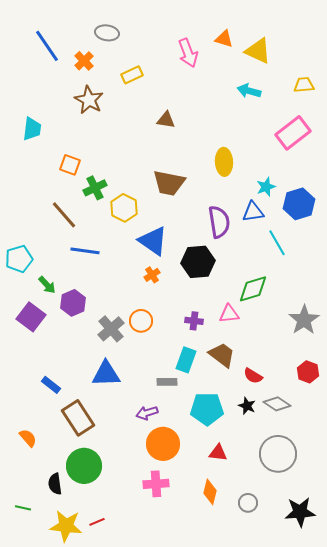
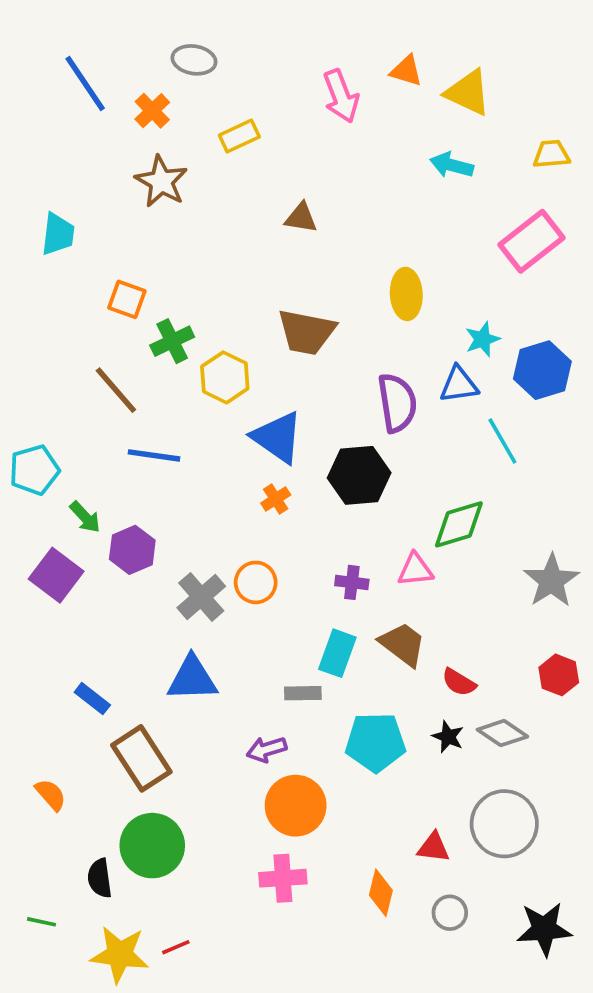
red triangle: (218, 453) -> (433, 847), moved

